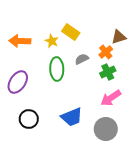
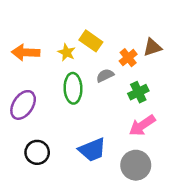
orange cross: (106, 52) -> (128, 58), moved

